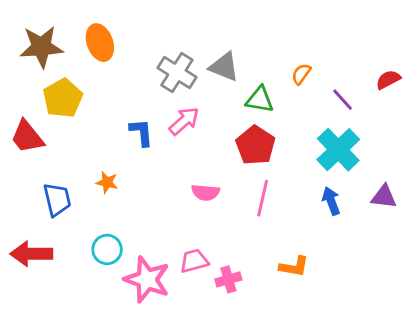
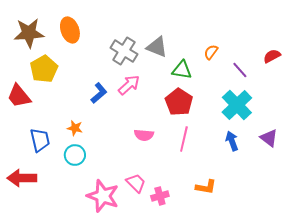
blue L-shape: (141, 132) -> (99, 93), turned 55
purple triangle: (384, 197) -> (269, 138), turned 30
cyan circle: (107, 249) -> (75, 155), moved
pink trapezoid: (194, 261) -> (136, 183), turned 60

